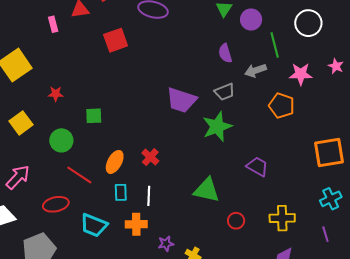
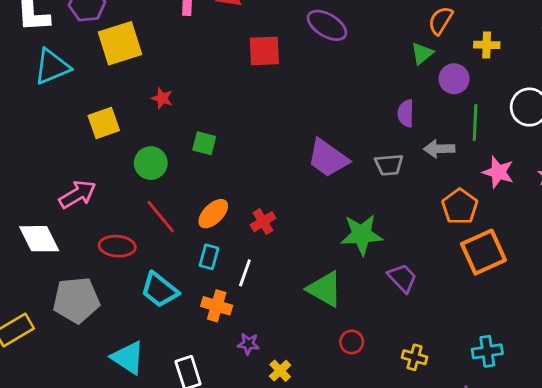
green star: (217, 127) -> (362, 235), moved
orange square: (329, 152) -> (483, 252), moved, turned -32
yellow cross: (282, 218) -> (415, 357), size x0.7

